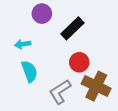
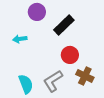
cyan semicircle: (29, 71) -> (26, 84), moved
brown cross: (96, 86) -> (85, 76), size x0.7

